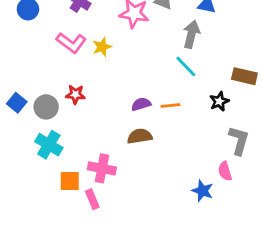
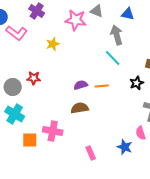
gray arrow: (191, 34) -> (117, 35), turned -30
pink L-shape: (71, 43) -> (17, 33), moved
pink rectangle: (92, 199) -> (91, 153), moved

